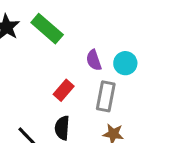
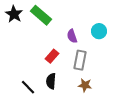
cyan circle: (125, 63) -> (99, 31), moved

